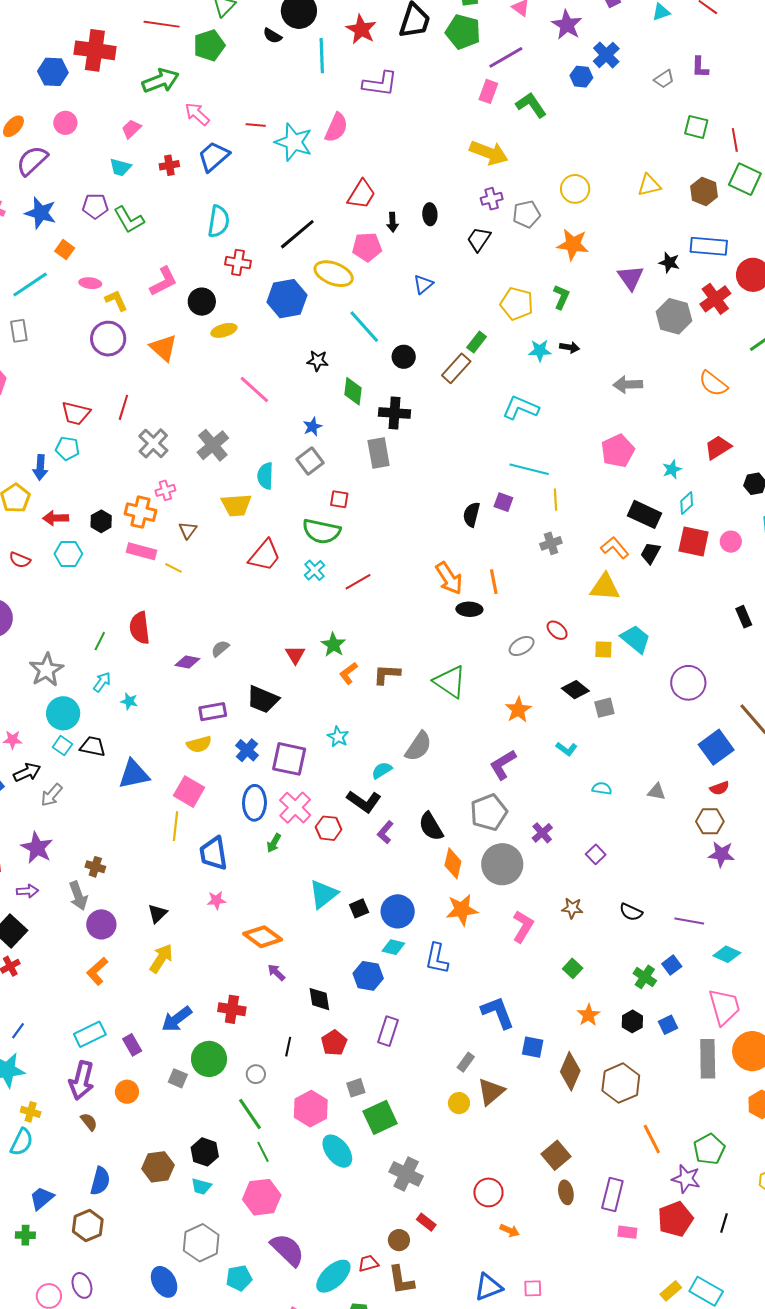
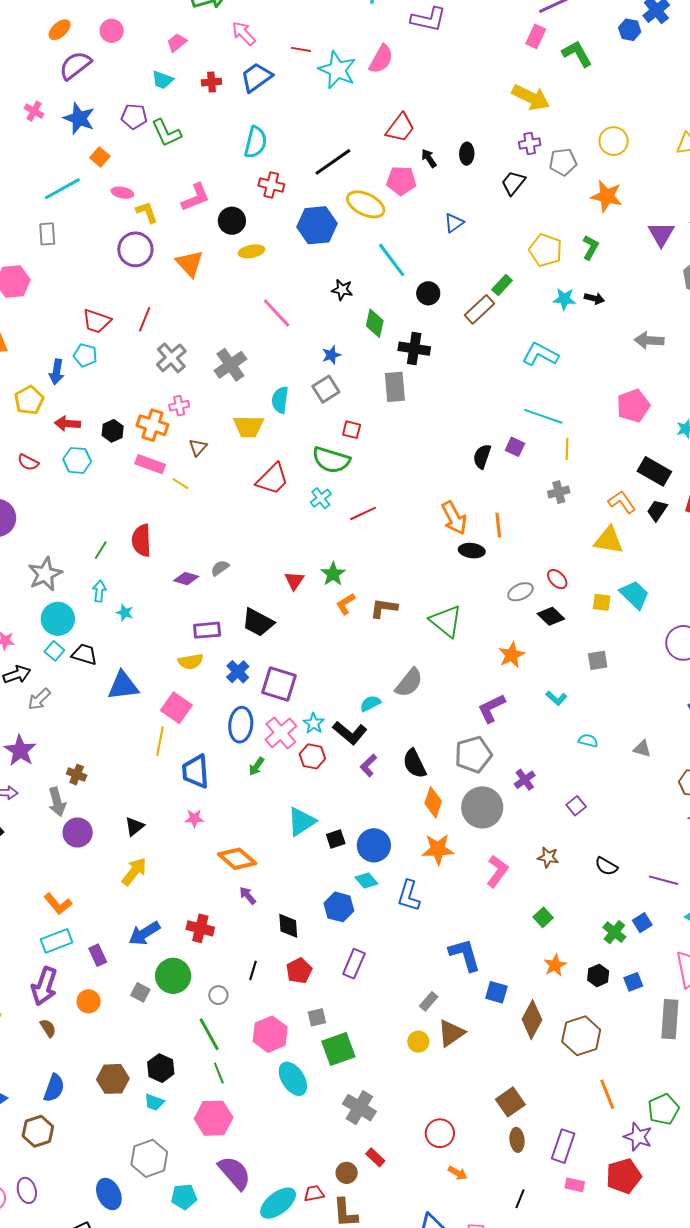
black arrow: (393, 222) -> (429, 158), turned 144
cyan arrow: (102, 682) -> (99, 591), turned -35
black diamond: (575, 690) -> (551, 616), moved
cyan star: (338, 737) -> (314, 723), moved
cyan diamond: (393, 947) -> (366, 880), turned 30
orange L-shape: (97, 971) -> (58, 904), moved, turned -92
black line: (724, 1223) -> (520, 1199), moved

